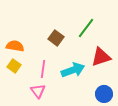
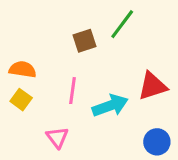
green line: (86, 28) -> (122, 24), moved
brown square: (56, 38) -> (84, 41), moved, turned 35
pink line: (43, 69) -> (72, 91), moved

